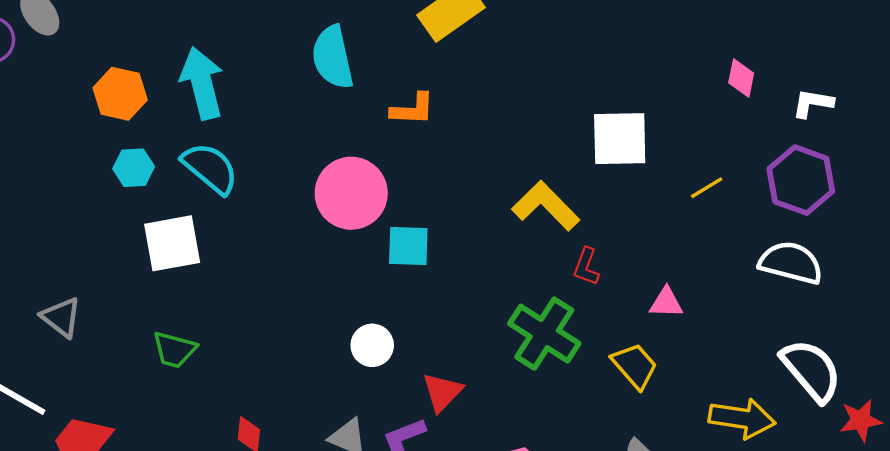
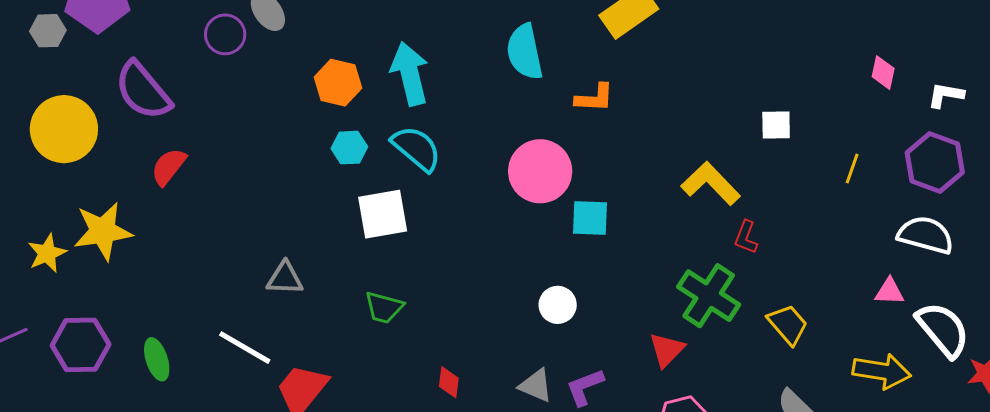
white square: (620, 139) -> (776, 125), size x0.6
yellow line: (707, 188) -> (852, 169), turned -40
pink triangle: (666, 303) -> (889, 292), moved
gray triangle: (61, 317) -> (285, 278), turned -36
red triangle: (442, 392) -> (667, 350), moved

